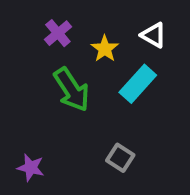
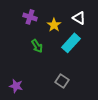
purple cross: (58, 33) -> (30, 17), turned -32
green arrow: (72, 90) -> (37, 46), size x0.6

